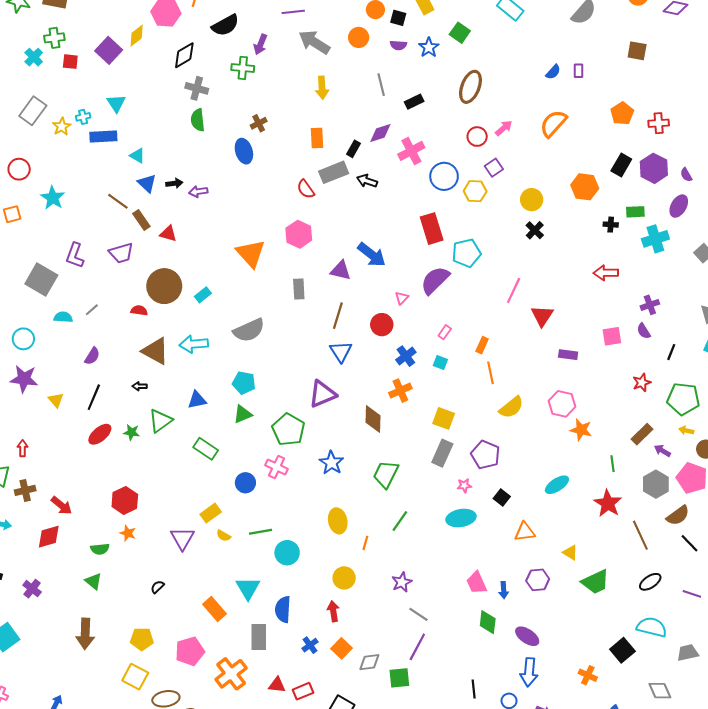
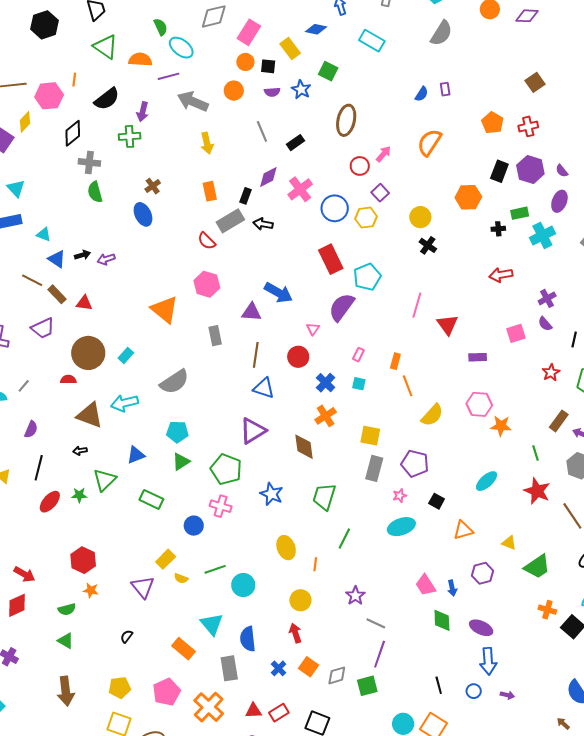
brown square: (637, 51) -> (535, 82), moved, turned -36
blue triangle: (341, 352) -> (264, 388), turned -30
orange cross: (588, 675) -> (547, 610), moved

